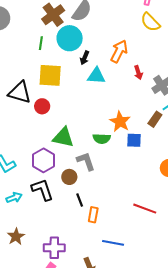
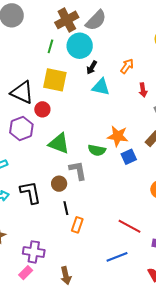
orange arrow: (119, 51) -> (127, 66), size x0.7
orange star: (120, 122) -> (118, 136), turned -30
blue square: (134, 140) -> (129, 157), turned -35
purple hexagon: (44, 160) -> (21, 129), moved
blue line: (113, 243) -> (117, 257), moved, turned -40

